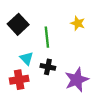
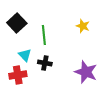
yellow star: (78, 23) -> (83, 26), moved
purple star: (77, 80) -> (86, 72), moved, turned -30

